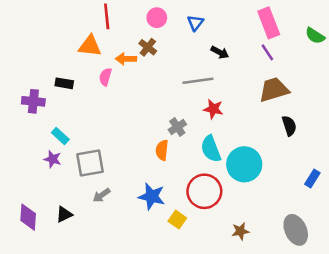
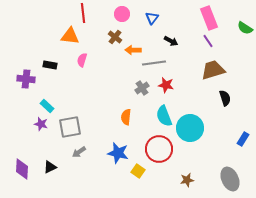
orange arrow: (126, 59) -> (133, 50), moved
gray cross: (177, 127) -> (142, 88), moved

